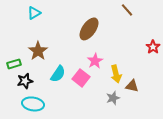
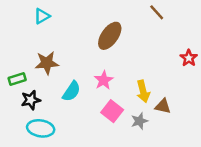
brown star: (38, 51) -> (47, 63), turned 30
pink star: (95, 61) -> (104, 80), moved
pink square: (81, 78) -> (112, 111), moved

